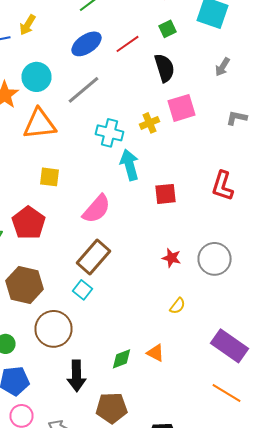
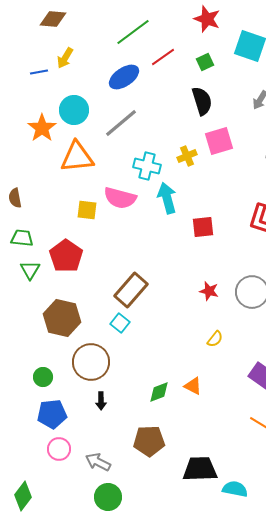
red line: (128, 44) -> (163, 57), moved
pink semicircle: (96, 209) -> (120, 198), moved, turned 64
black arrow: (76, 376) -> (101, 401), moved, size x0.6

